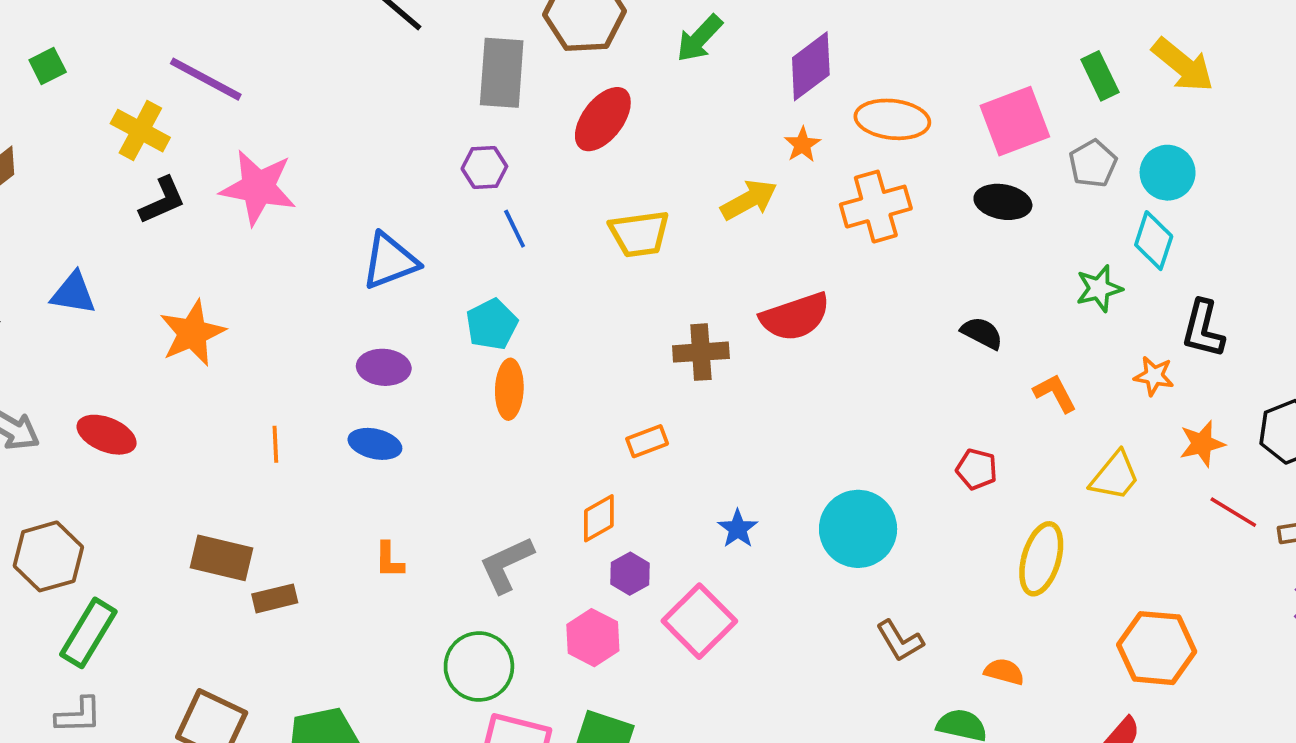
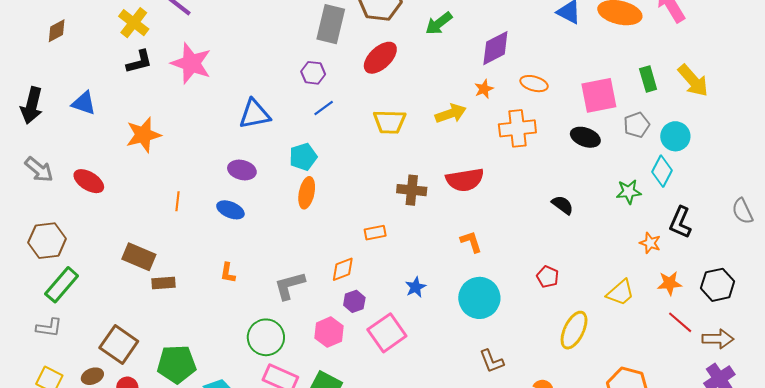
orange ellipse: (892, 119) -> (534, 84), size x0.7
blue line: (515, 229) -> (324, 108), turned 70
orange L-shape: (1055, 393) -> (471, 242), moved

